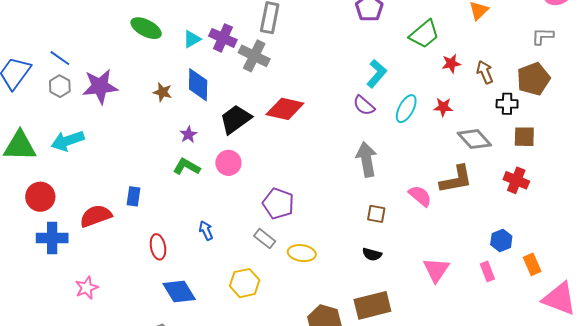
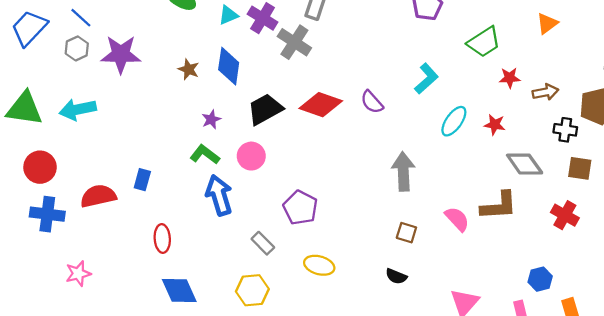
brown arrow: (485, 72) -> (545, 92), turned 95
purple semicircle: (364, 106) -> (372, 102), moved
blue arrow: (206, 231) -> (219, 195), moved, size x1.8
gray rectangle: (265, 239) -> (263, 243), moved

